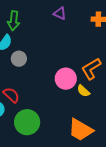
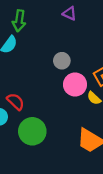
gray circle: (19, 59) -> (62, 61), moved

